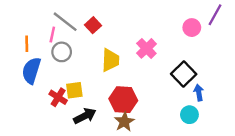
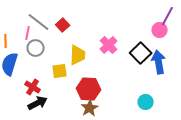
pink circle: (192, 28) -> (160, 30), moved
black square: (184, 74) -> (141, 53), moved
yellow square: (74, 90) -> (60, 71), moved
blue arrow: (199, 93) -> (159, 62), moved, size x1.6
black arrow: (85, 116) -> (38, 103), moved

